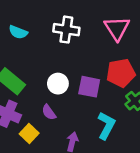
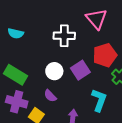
white cross: (66, 30) -> (64, 36), moved
purple square: (89, 87) -> (80, 70), turned -36

